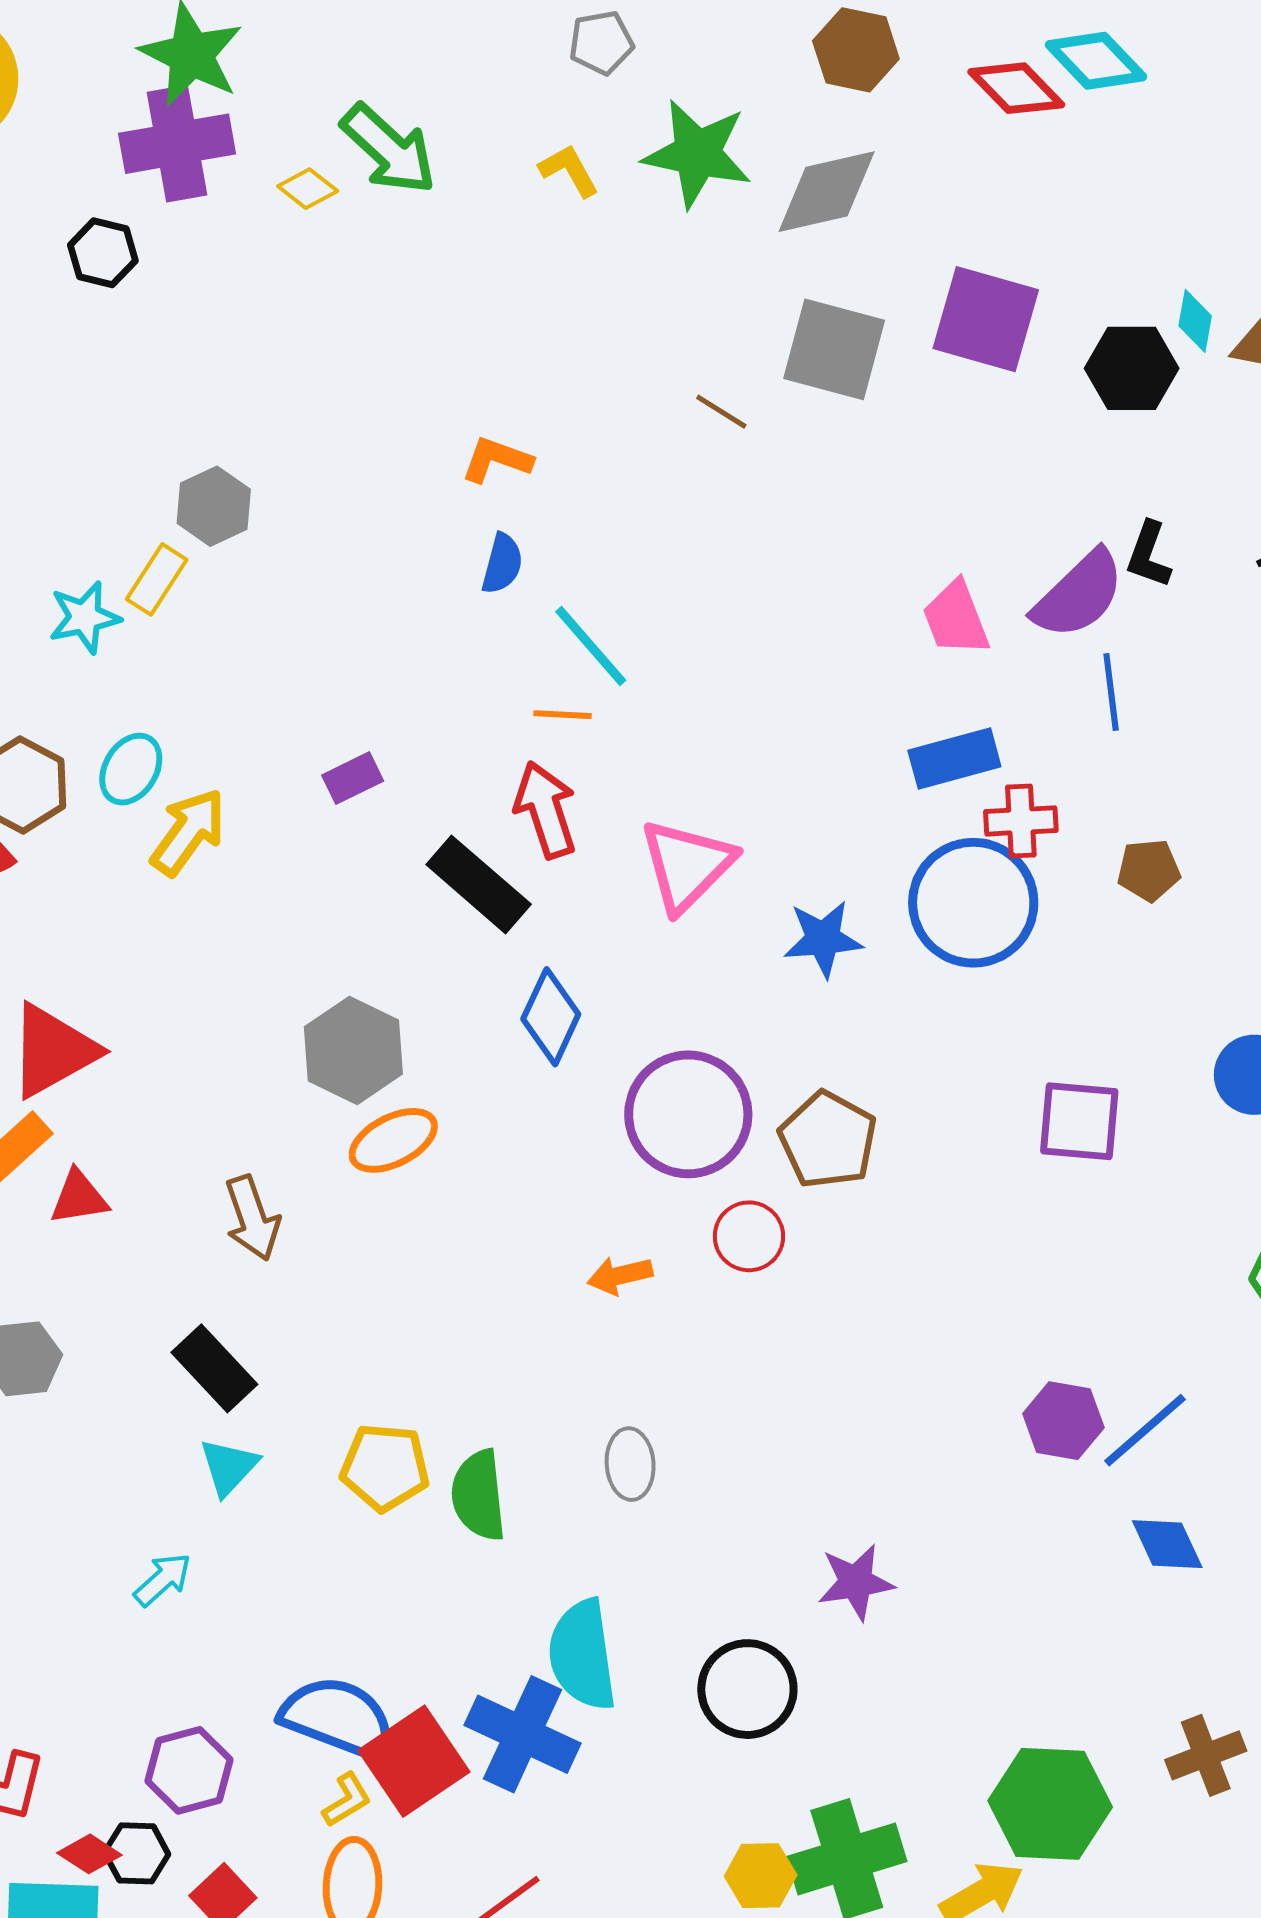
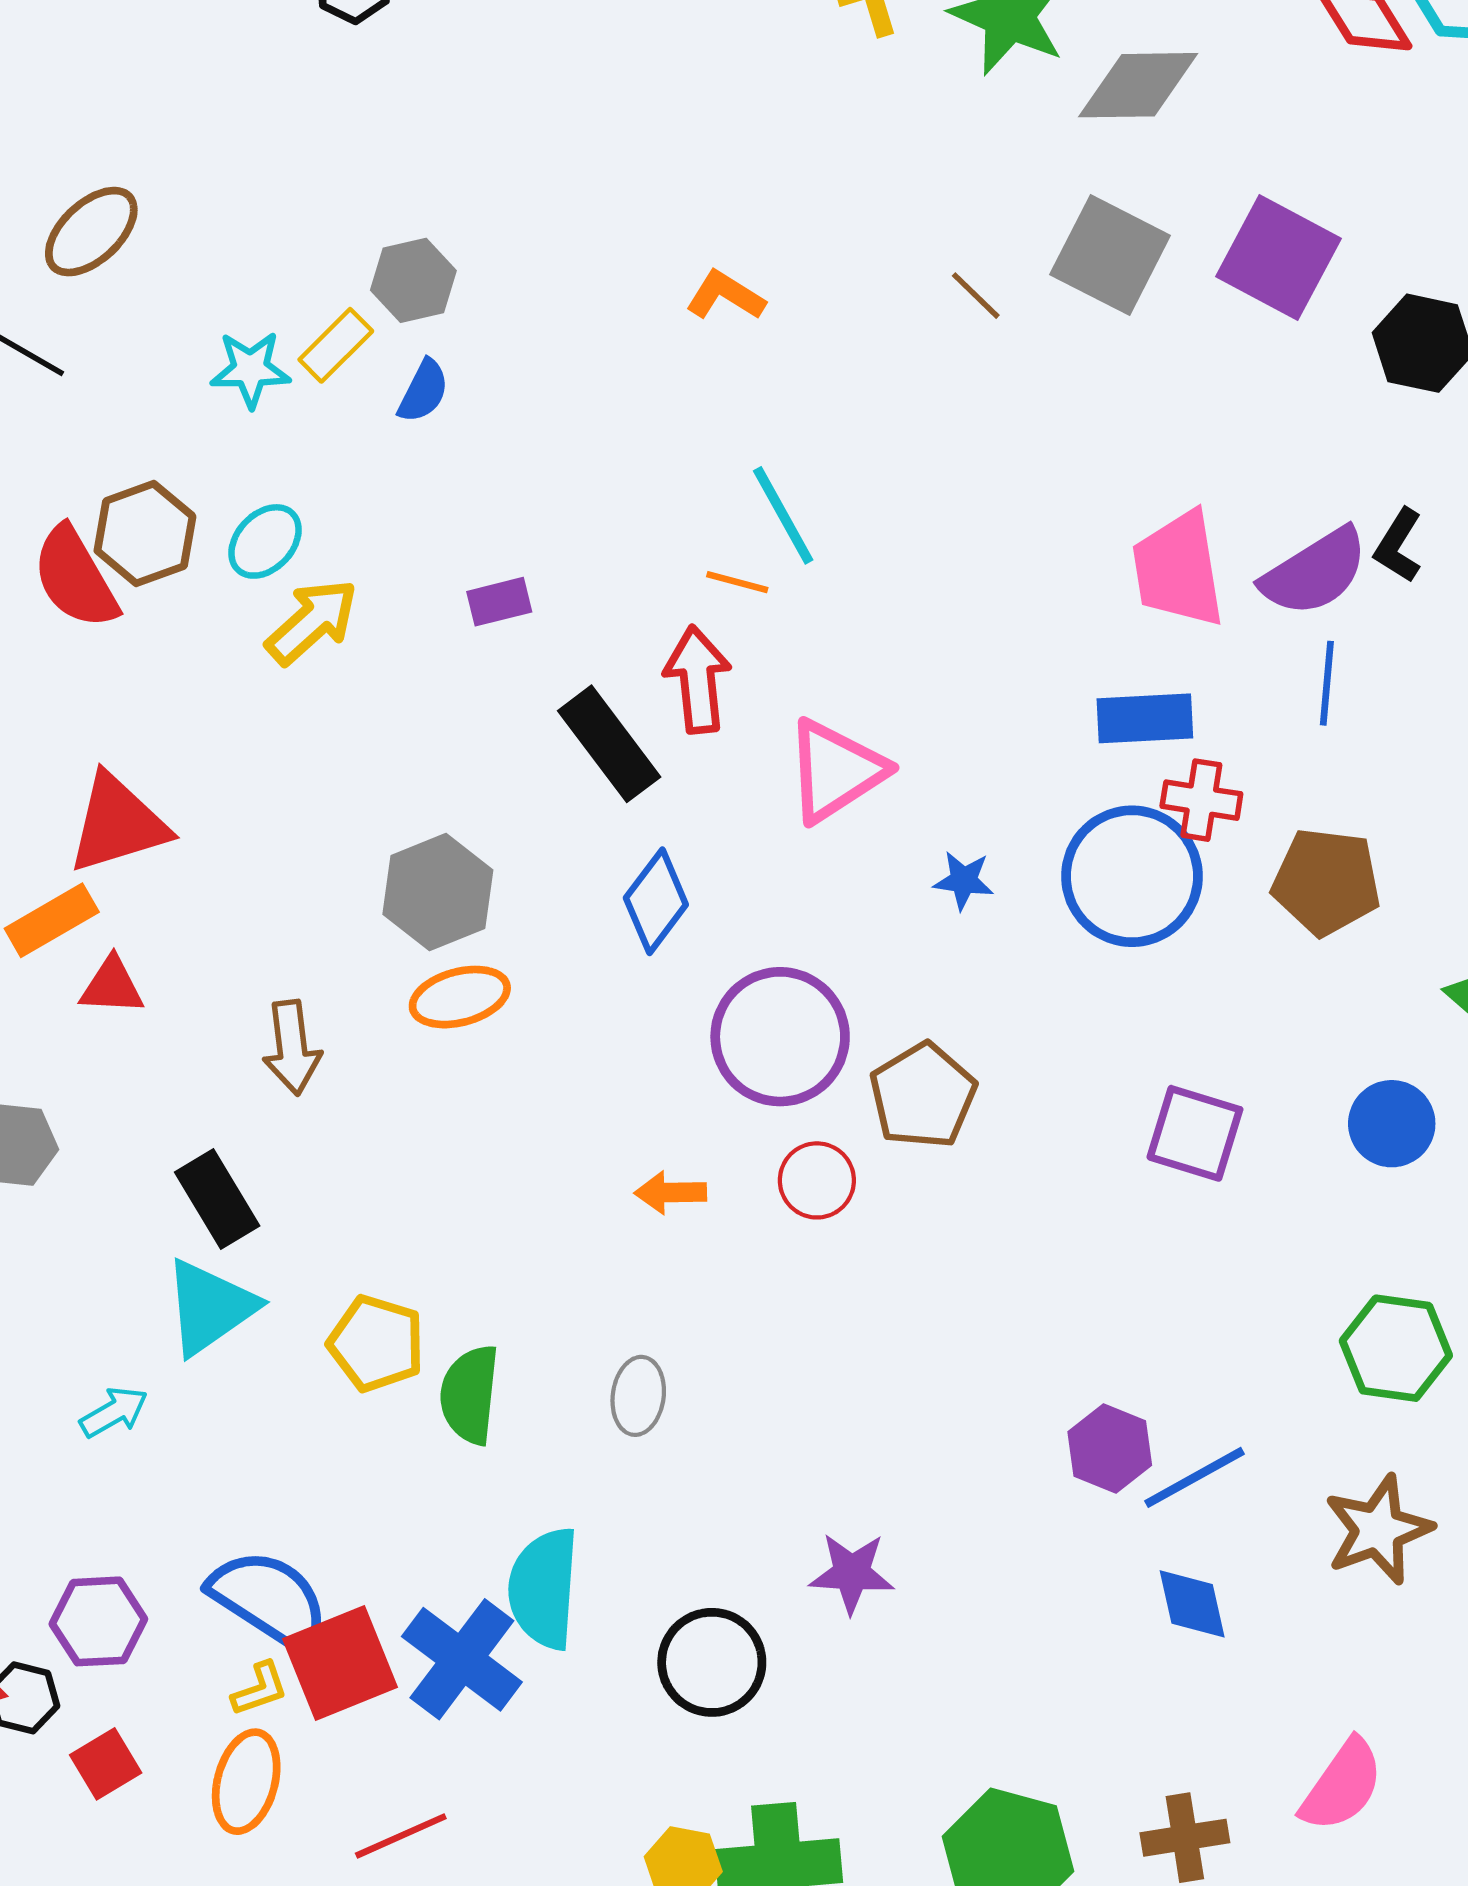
blue semicircle: (502, 564) -> (423, 391), moved
pink trapezoid: (956, 618) -> (1178, 569), size x1.4
brown pentagon: (1149, 870) -> (1326, 882), size x1.6
blue star: (823, 939) -> (964, 880), size x0.7
cyan triangle: (229, 1467) -> (210, 1307), size x1.5

